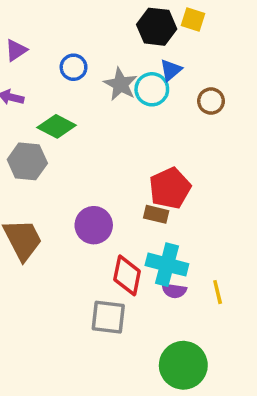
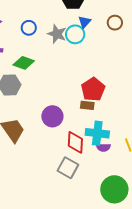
brown circle: (211, 101) -> (115, 23), moved
gray square: (108, 317) -> (68, 168), turned 30

